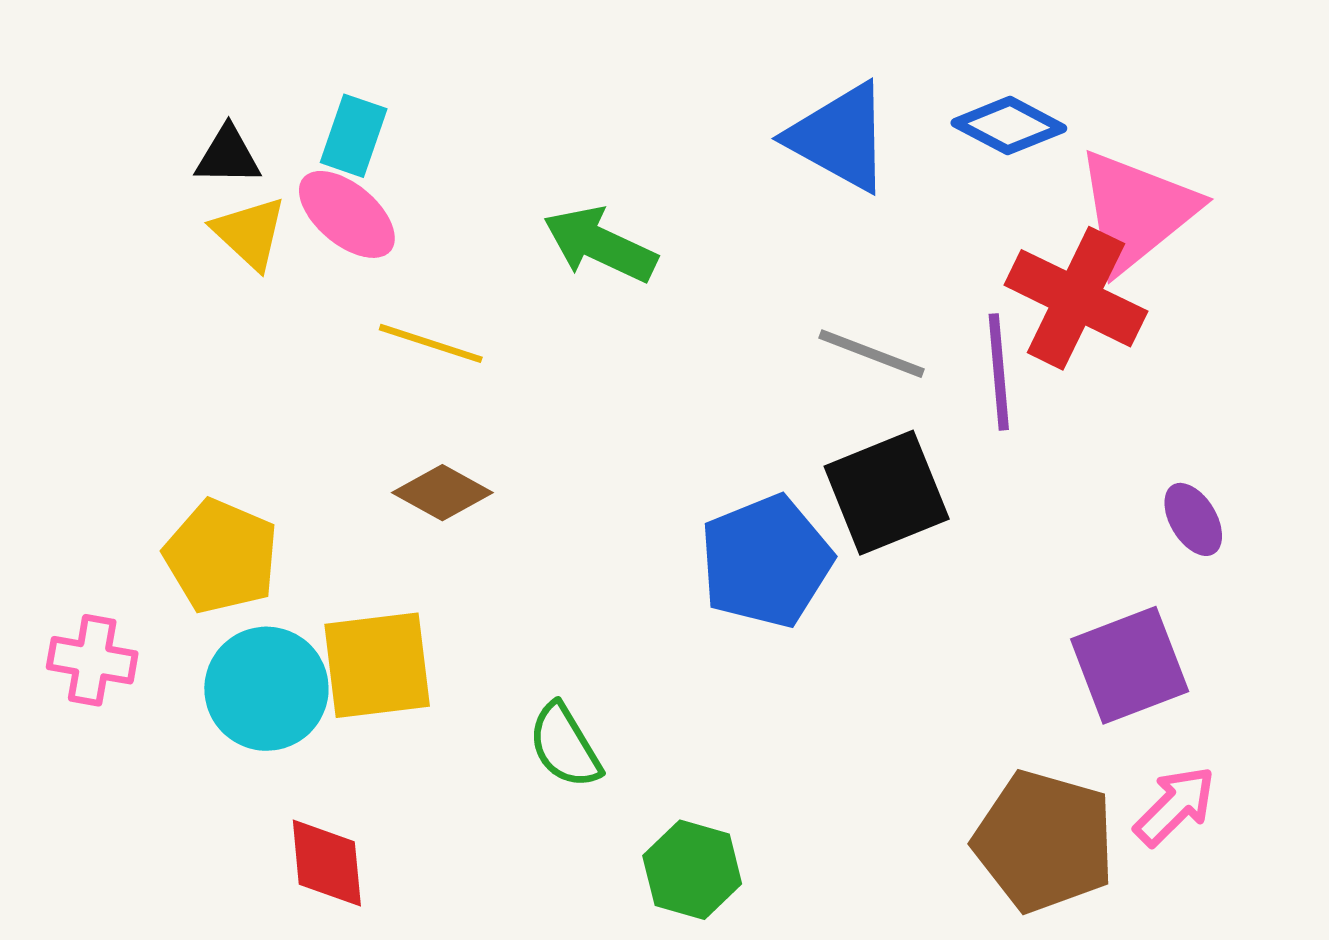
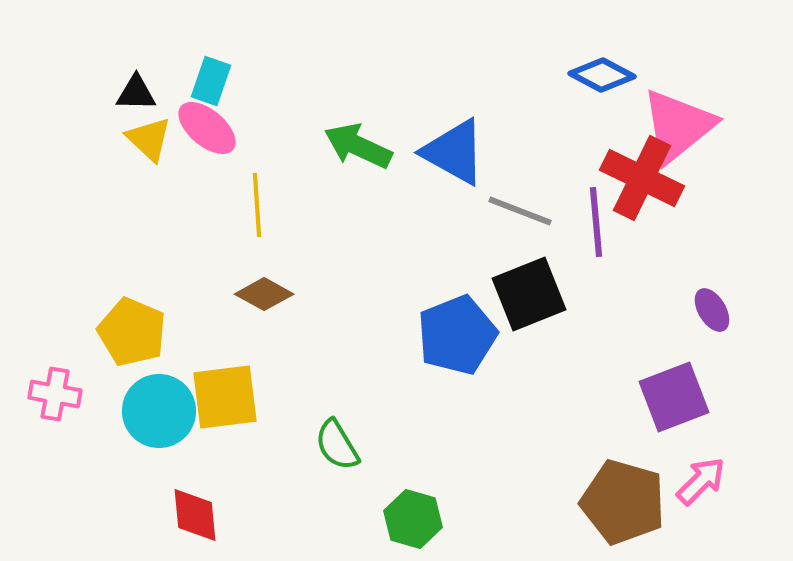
blue triangle: (840, 137) -> (454, 152), moved
yellow line: (431, 343) -> (257, 205), turned 68

